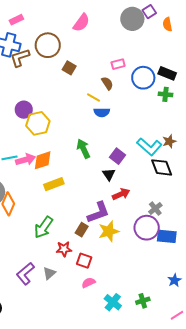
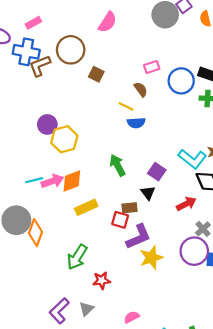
red arrow: (121, 194) -> (186, 204), moved
brown rectangle: (82, 230) -> (130, 208), moved, turned 56
red square: (84, 261) -> (120, 220), moved

